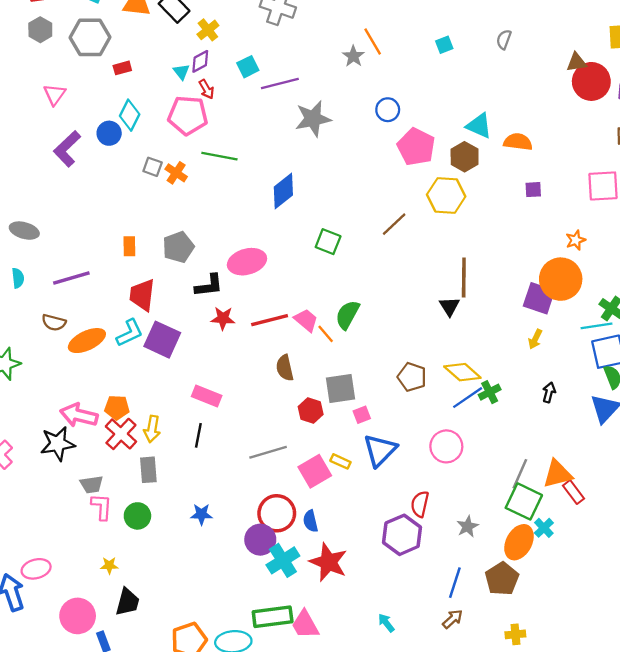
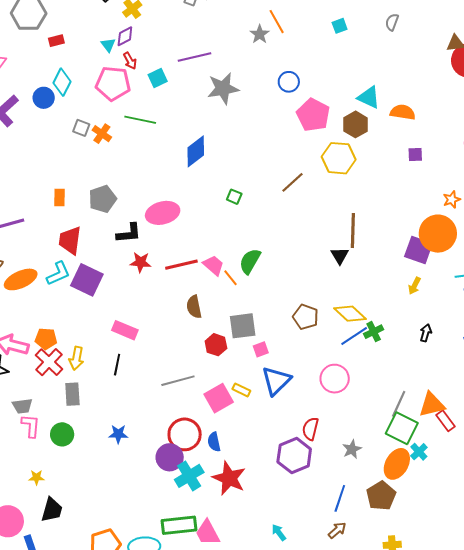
cyan square: (248, 67) -> (158, 78), moved
green square: (328, 242) -> (234, 197), size x0.7

